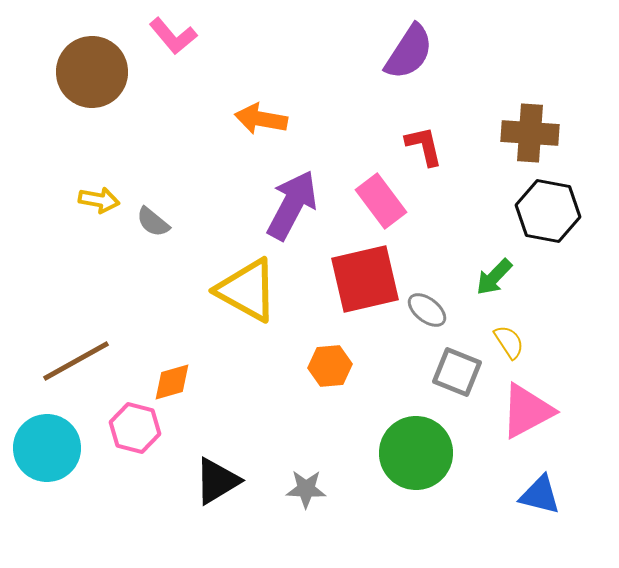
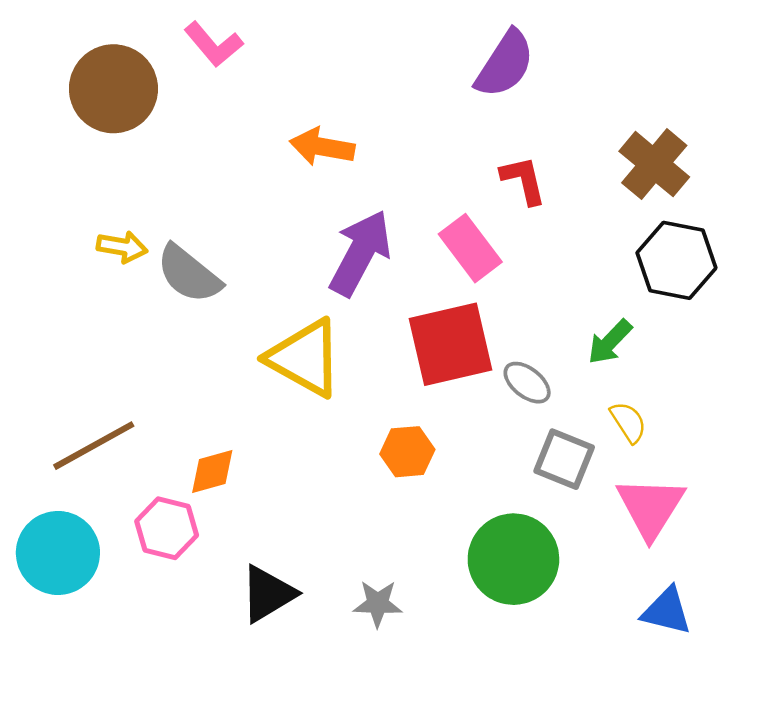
brown cross: (530, 133) -> (654, 164), turned 36
gray semicircle: (153, 222) -> (189, 274), size x1.6
pink triangle: (527, 411) -> (651, 507), turned -30

